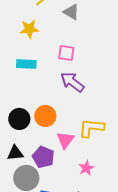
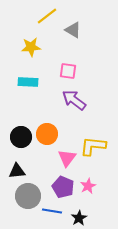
purple pentagon: (43, 157) -> (63, 187), moved

